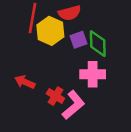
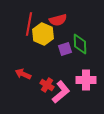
purple square: (79, 40) -> (65, 49), moved
pink cross: (93, 74) -> (86, 80), moved

